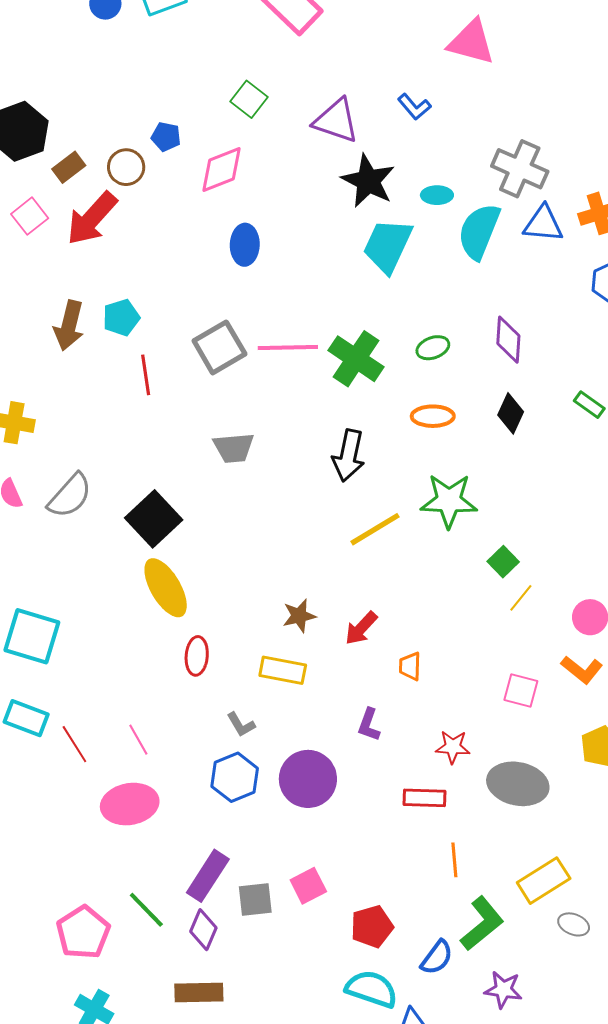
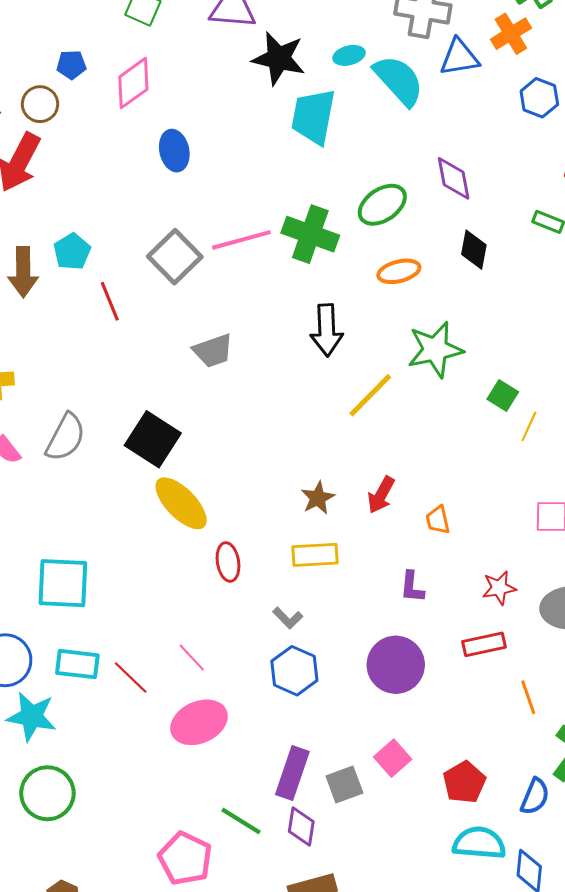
cyan semicircle: (479, 231) -> (399, 80), turned 130
green ellipse: (433, 348) -> (382, 205), size x1.5
purple circle: (308, 779) -> (396, 665), moved

